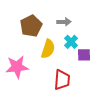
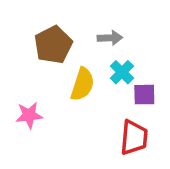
pink star: (17, 67) -> (29, 115), size x0.7
red trapezoid: (62, 80) -> (134, 138), moved

